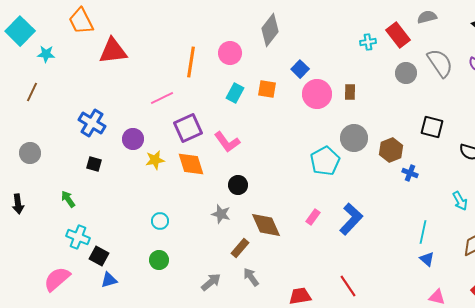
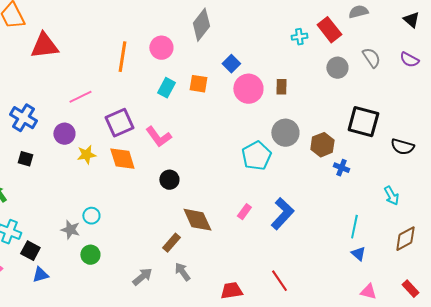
gray semicircle: (440, 63) -> (371, 58), size x0.7
pink line: (162, 98) -> (80, 97), moved
black square: (432, 127) -> (363, 122), size x1.4
gray star: (221, 214) -> (70, 230), moved

